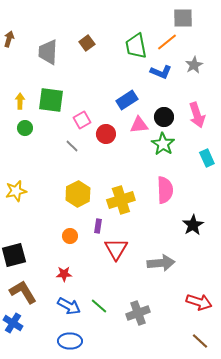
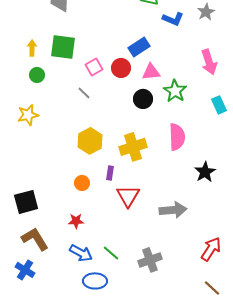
black circle: (164, 117) -> (143, 99), moved
red circle: (106, 134) -> (121, 68), moved
yellow star: (16, 191) -> (28, 115), moved
red arrow: (199, 302) -> (211, 249), turned -75
blue ellipse: (70, 341) -> (95, 281), moved

